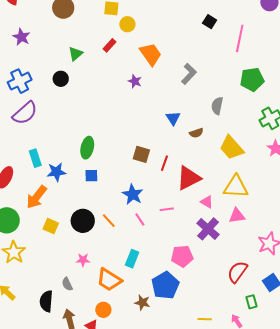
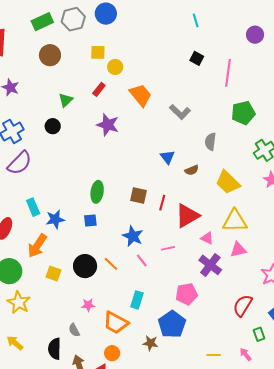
gray L-shape: (189, 74) -> (180, 112), turned 95
purple star: (135, 81) -> (108, 125), moved, size x1.6
green ellipse: (87, 148) -> (97, 192), moved

